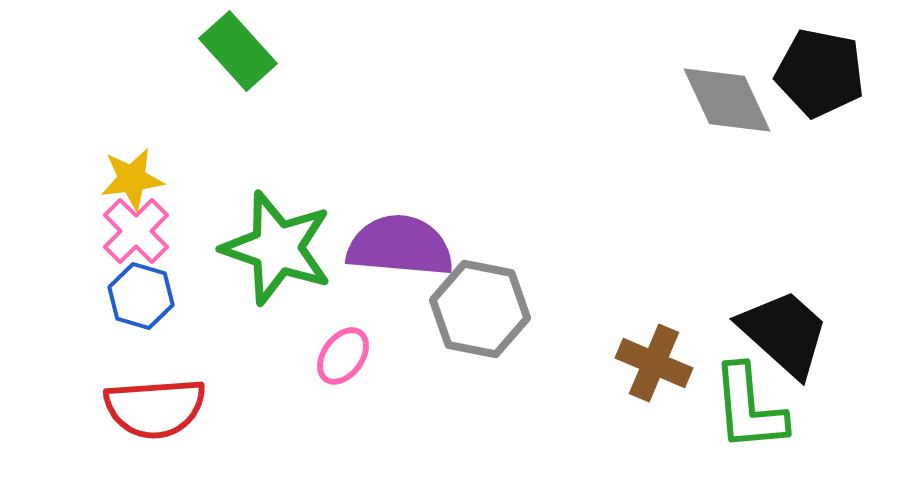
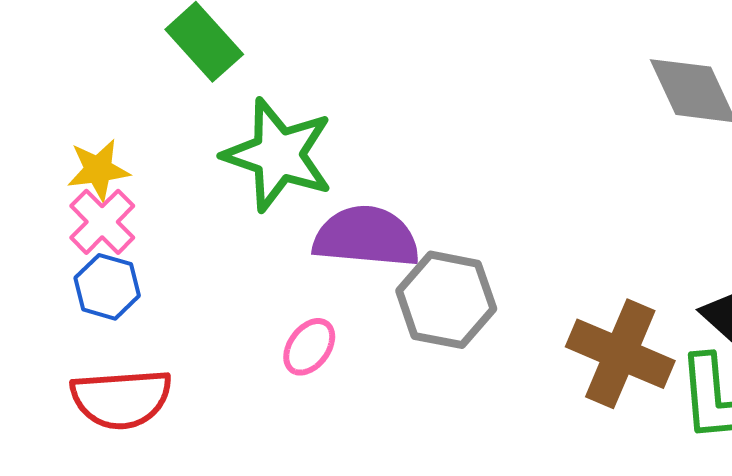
green star: (277, 248) -> (278, 155), moved
brown cross: (654, 363) -> (620, 354), size x1.4

